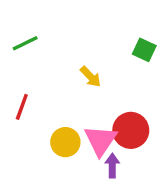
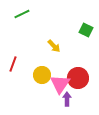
green line: (25, 43) -> (22, 14), moved
yellow circle: (65, 142) -> (42, 75), moved

